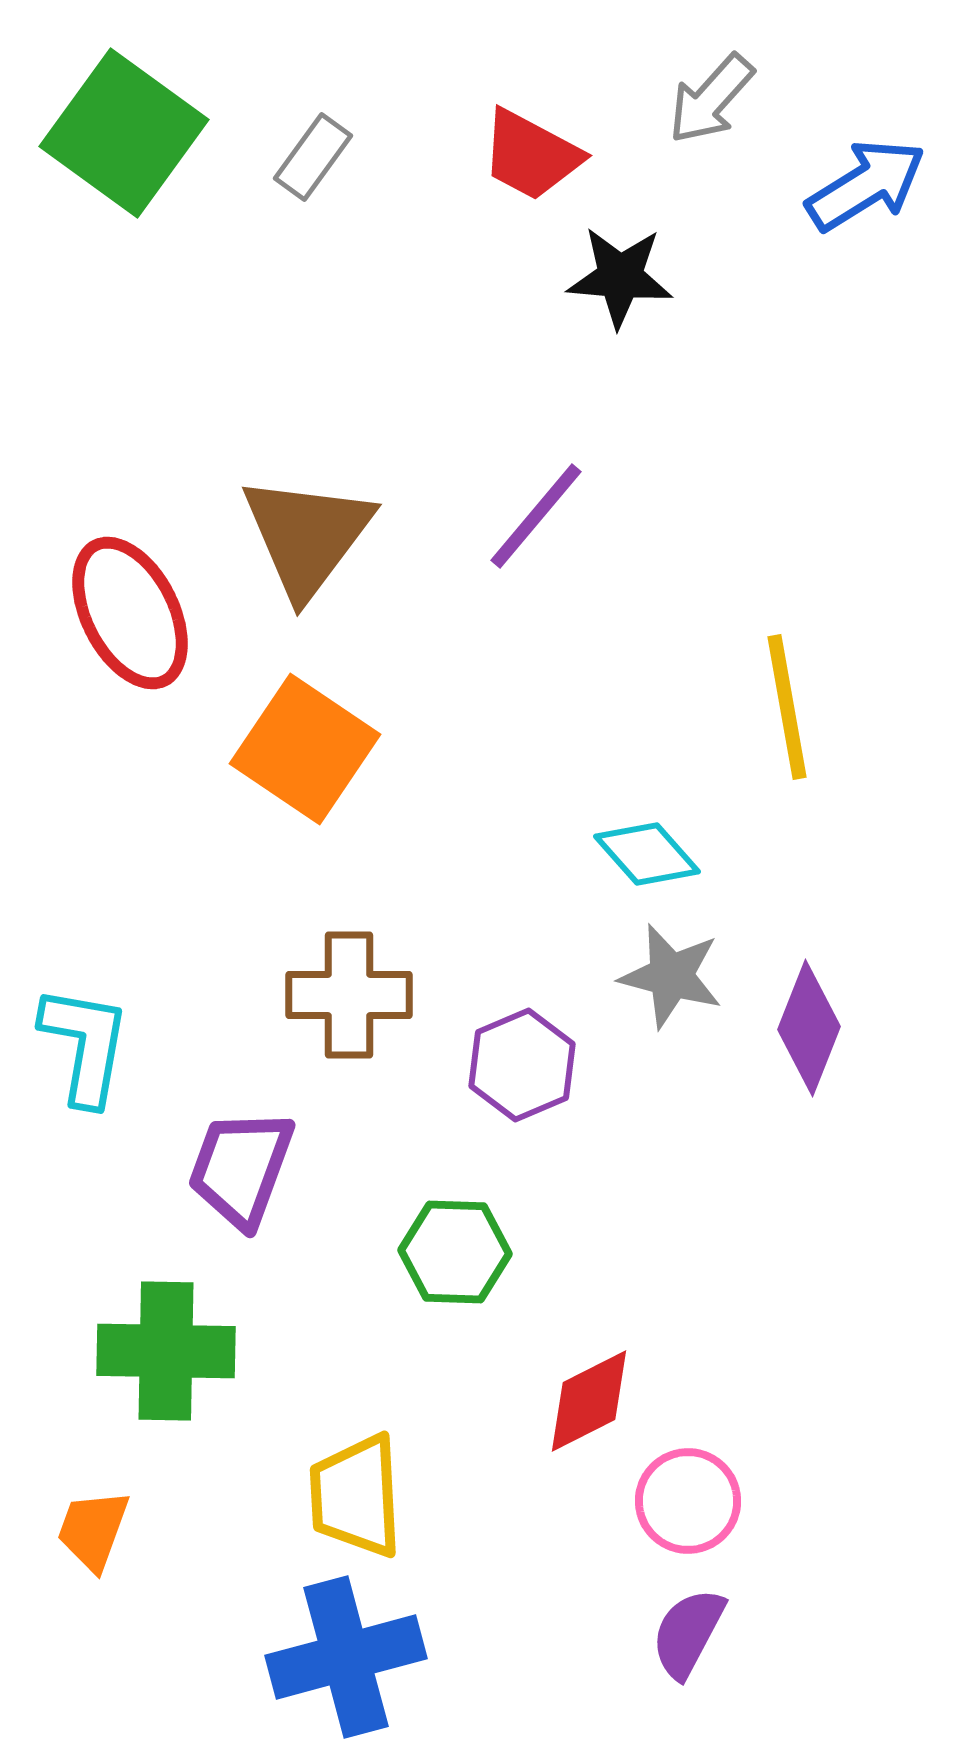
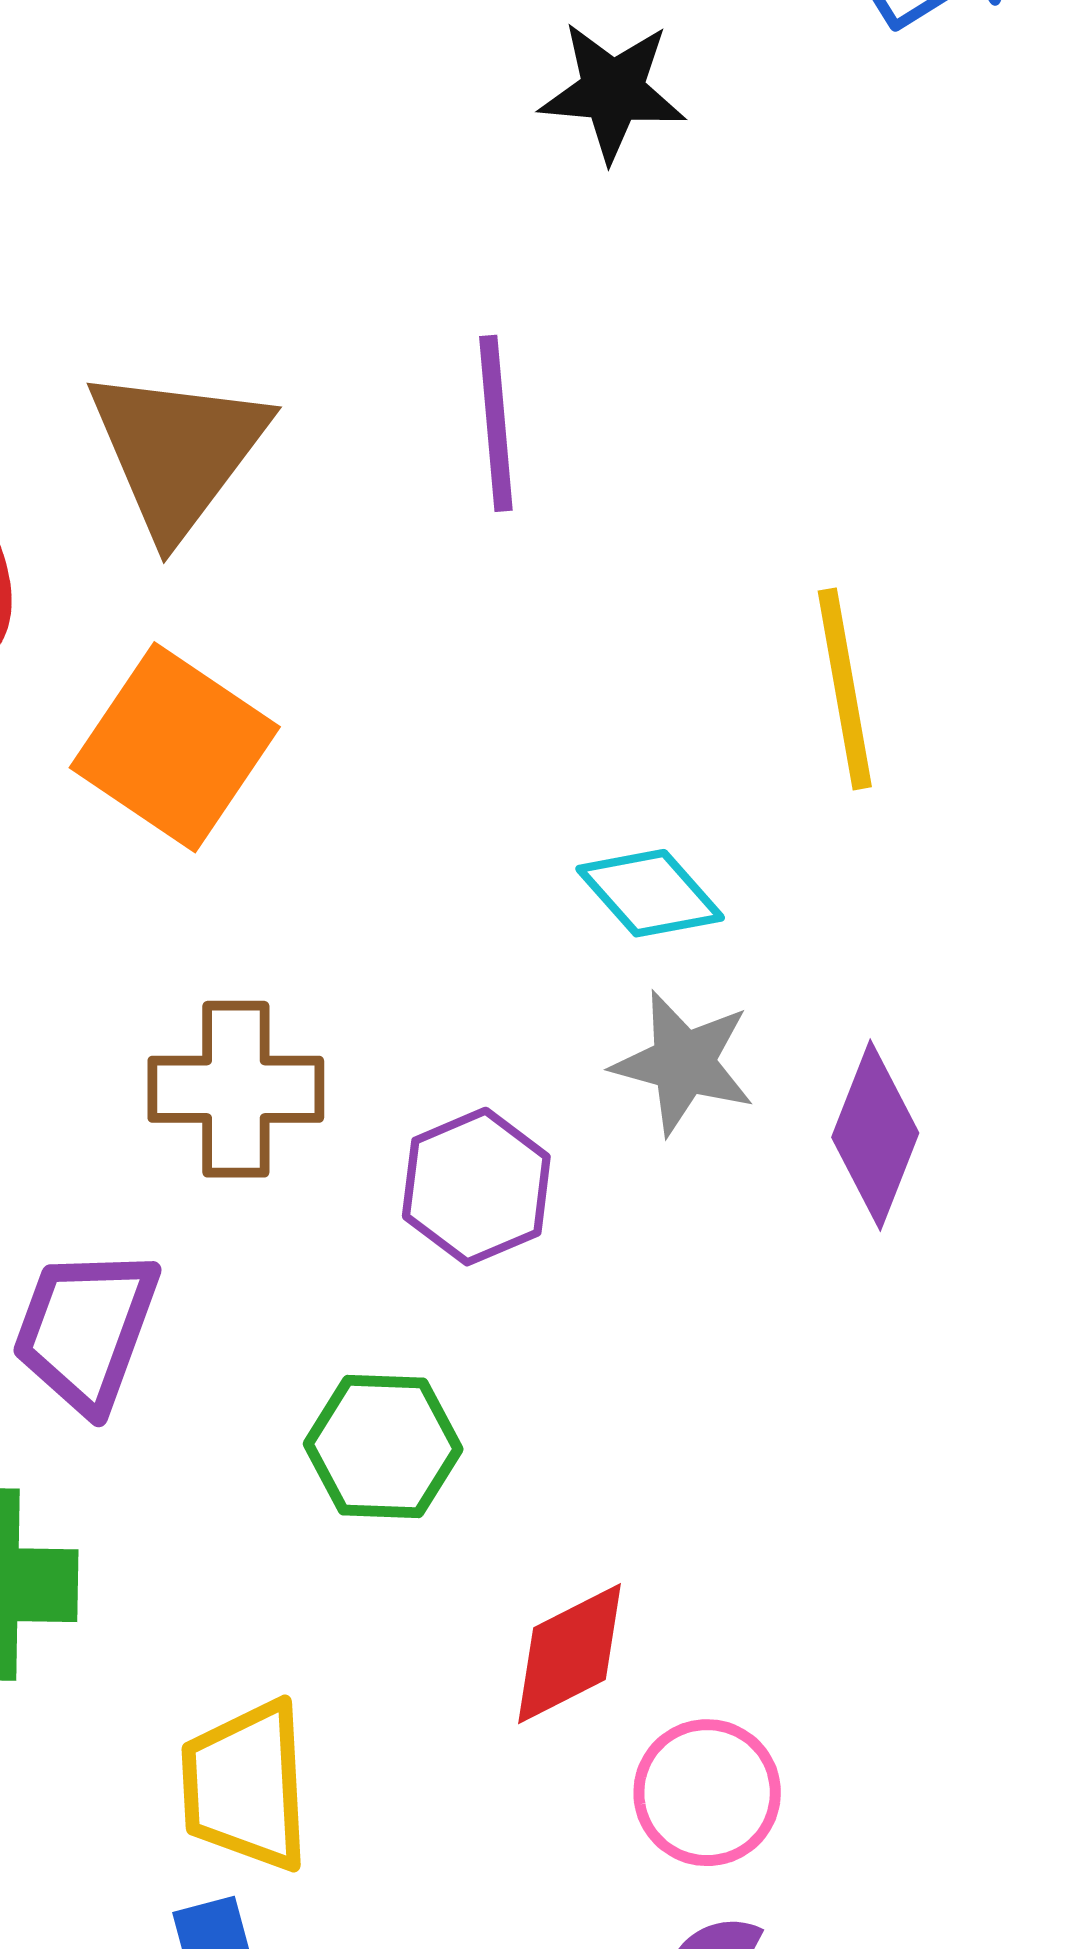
purple line: (536, 516) -> (496, 423), turned -45

